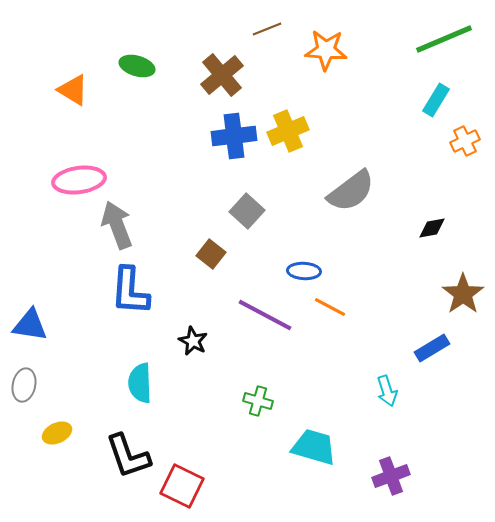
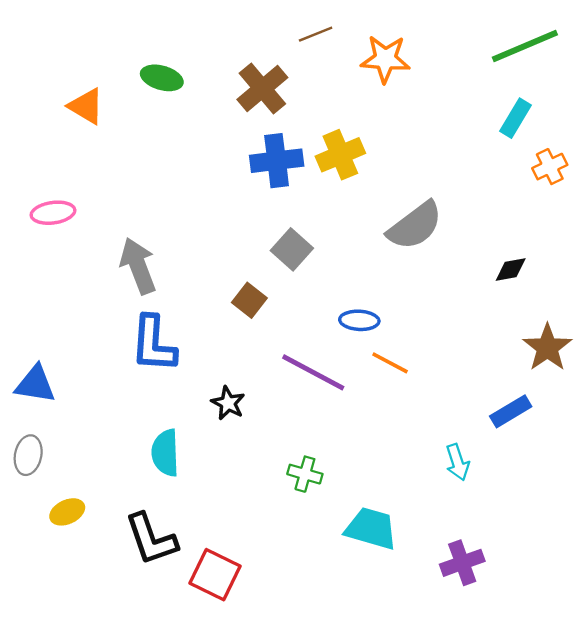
pink ellipse: (79, 180) -> (53, 213), moved, size x0.7

